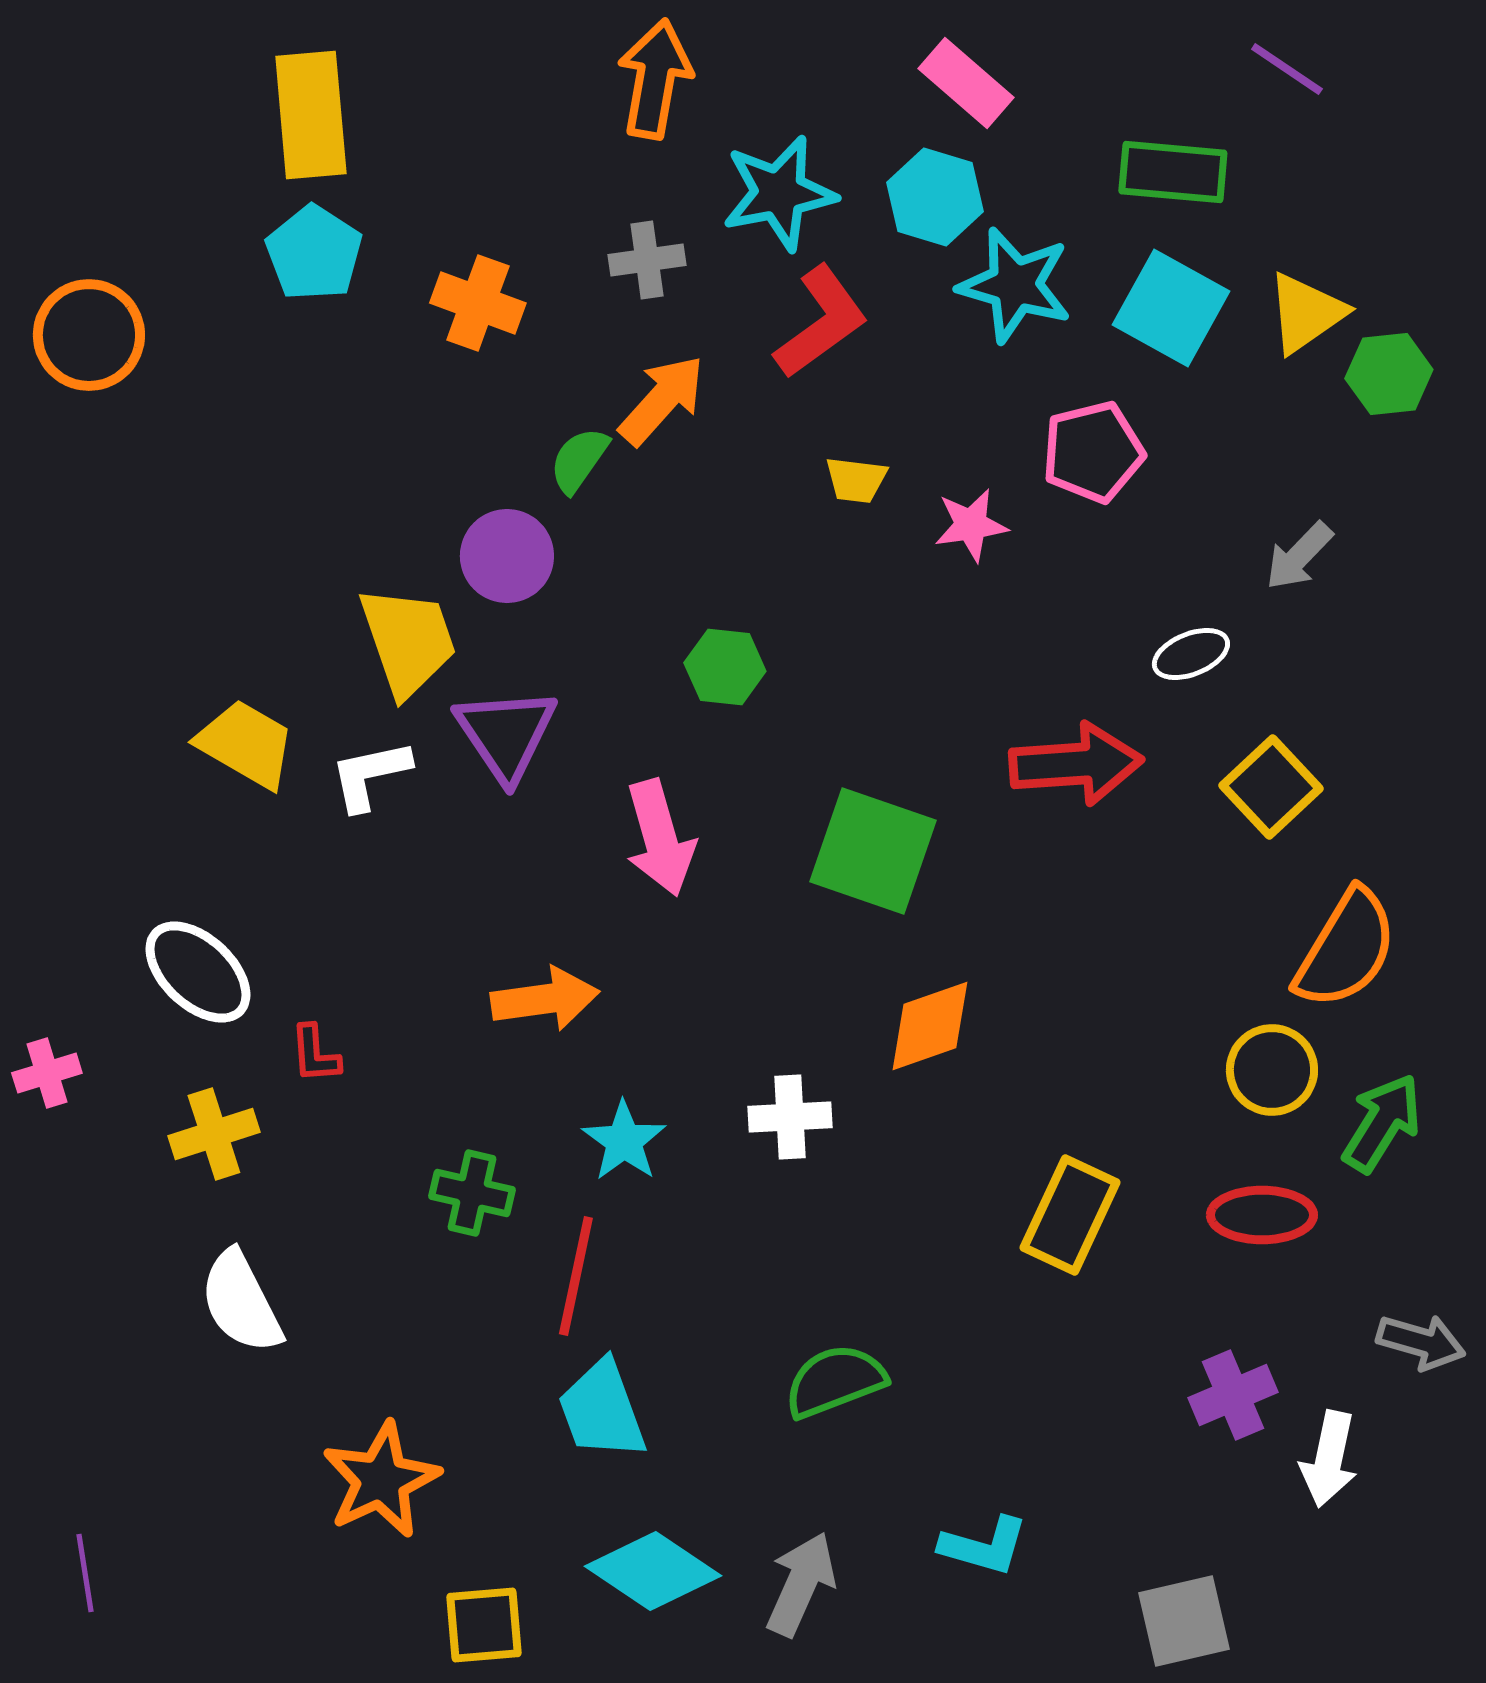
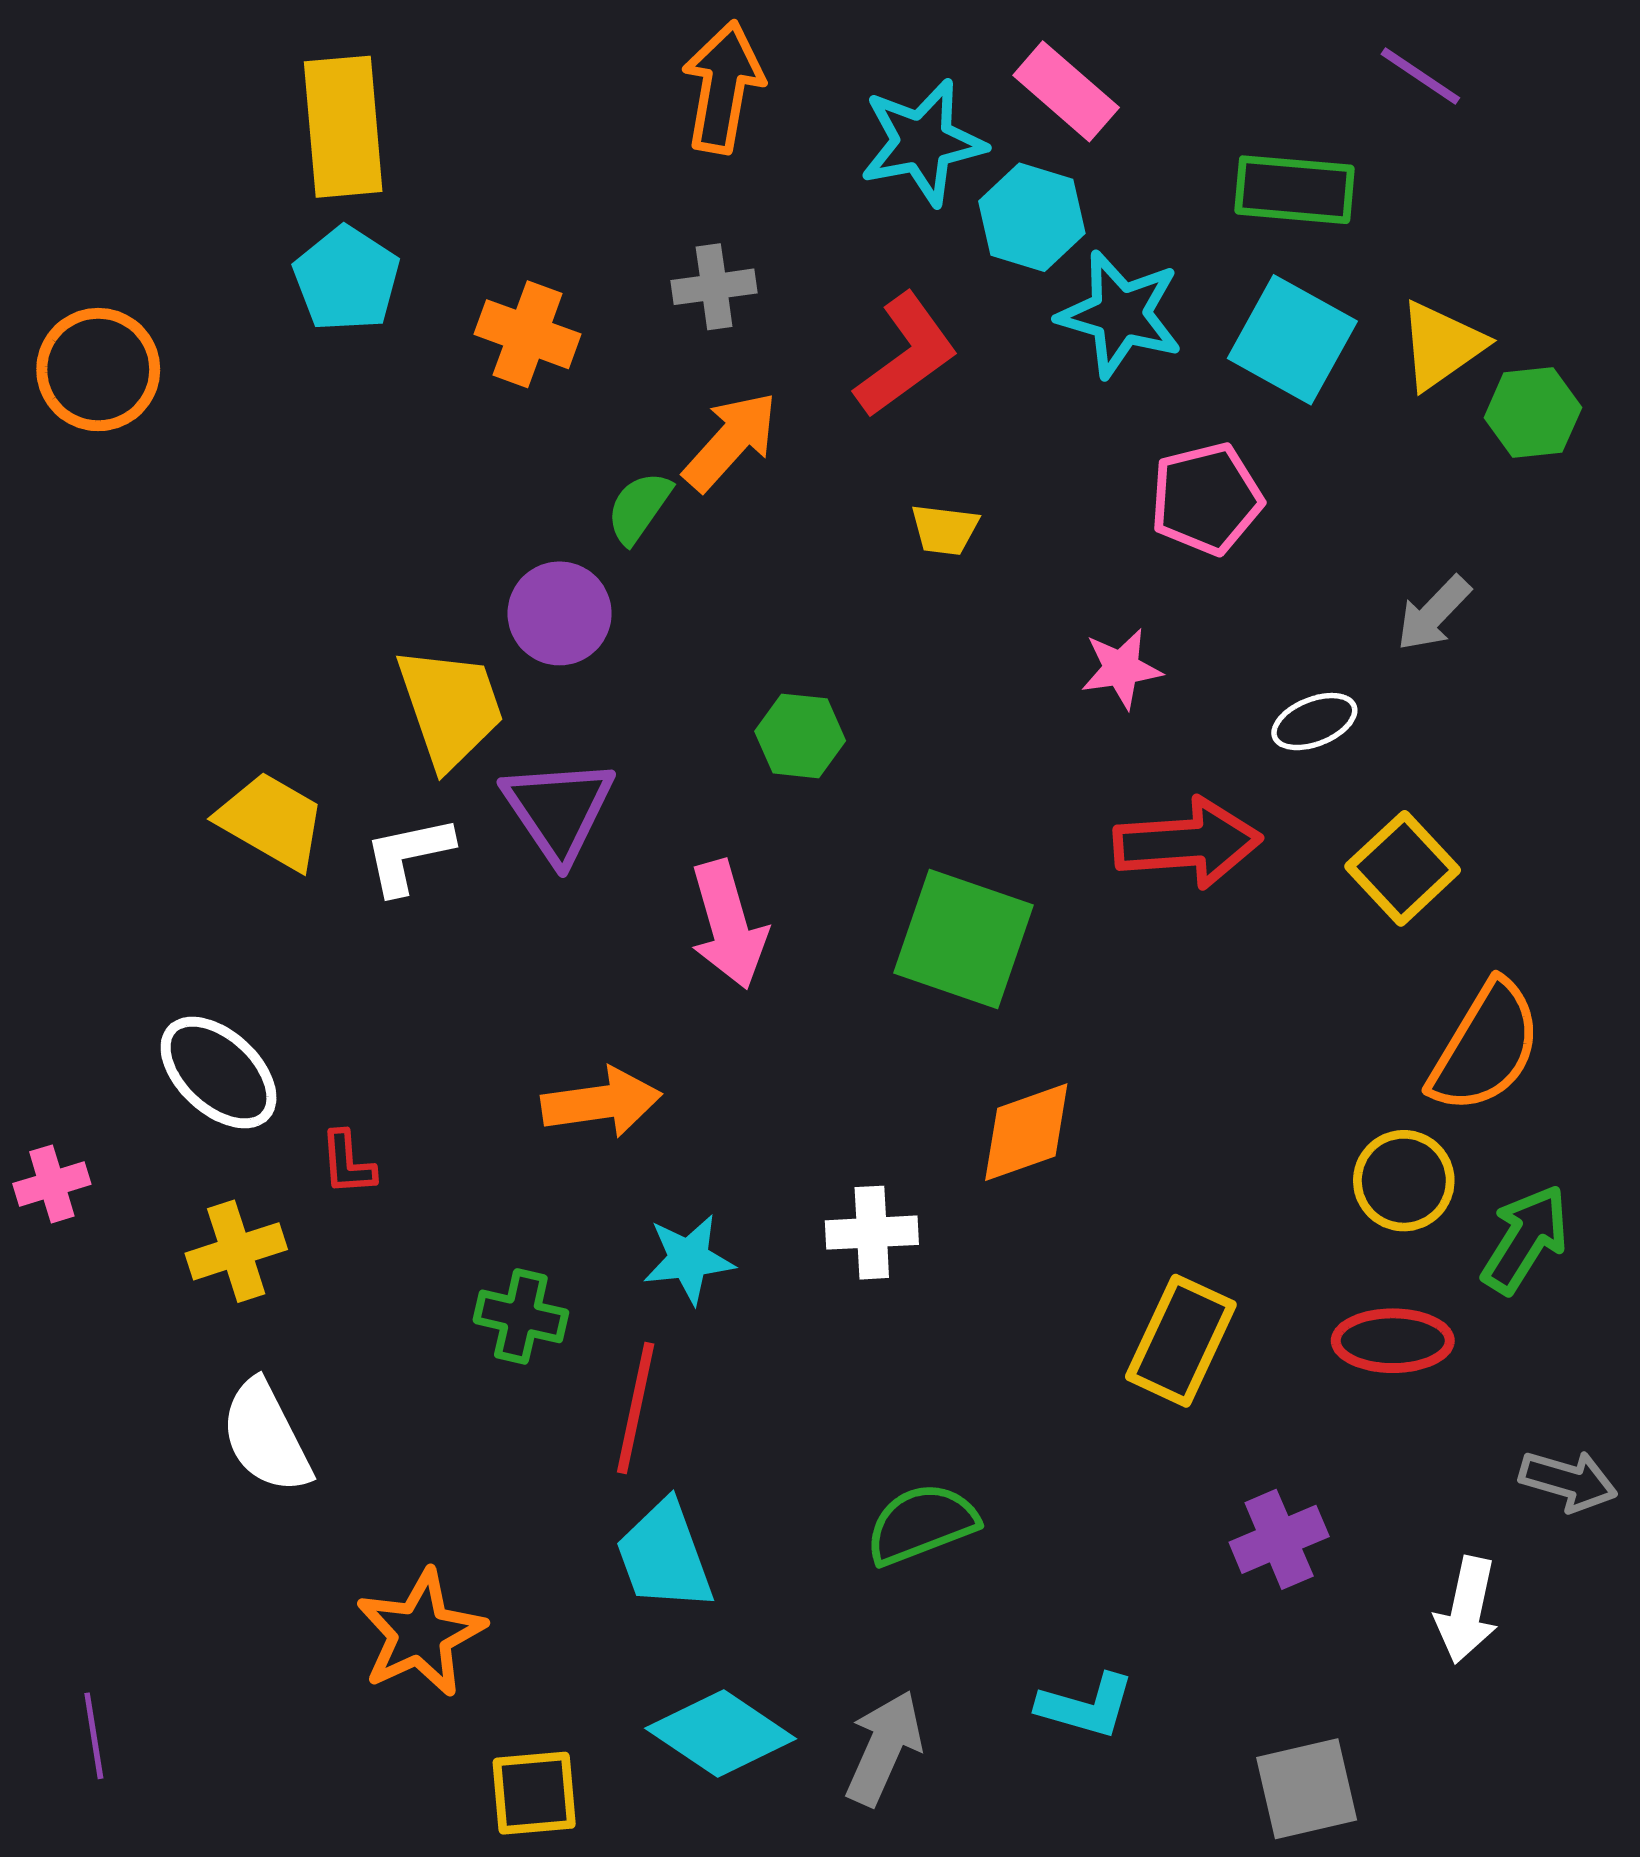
cyan star: (779, 193) -> (923, 142), moved
pink star: (971, 525) -> (1121, 669), moved
cyan star: (624, 1141) -> (689, 1259), turned 30
purple cross: (1233, 1395) -> (1279, 1539), moved

